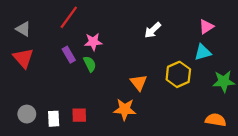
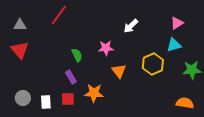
gray triangle: (23, 29) -> (20, 25), turned -32
pink star: (93, 42) -> (106, 48), moved
purple rectangle: (69, 55) -> (71, 77), moved
orange star: (125, 109) -> (94, 93), moved

